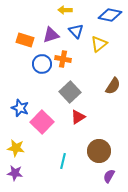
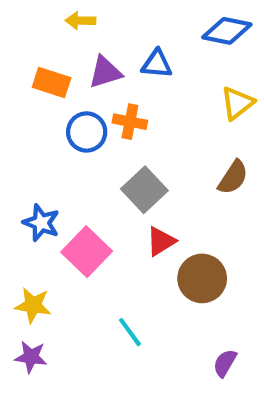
yellow arrow: (65, 10) -> (80, 21), moved
blue triangle: (76, 31) -> (157, 64), turned -42
yellow triangle: (99, 44) -> (237, 103), moved
brown circle: (99, 151) -> (202, 278), moved
cyan line: (63, 161) -> (130, 332), turned -49

